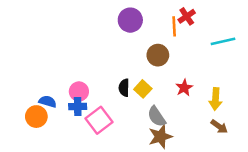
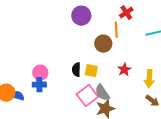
orange line: (174, 26) -> (116, 30), moved
yellow square: (143, 89) -> (91, 71), turned -32
blue semicircle: (48, 101) -> (17, 96), moved
pink square: (99, 120) -> (87, 96), moved

